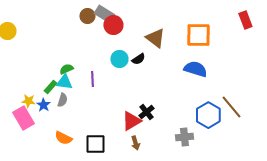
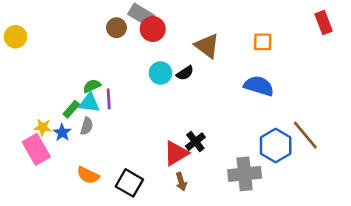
brown circle: (87, 16) -> (116, 28), moved
orange square: (198, 35) -> (263, 42), size x0.6
purple line: (92, 79) -> (109, 99), moved
gray cross: (184, 137) -> (245, 174), size x1.4
black square: (95, 144) -> (129, 183), turned 30

